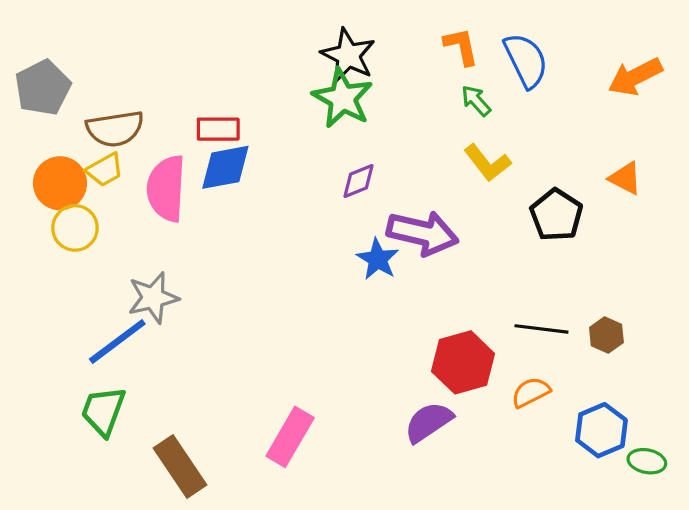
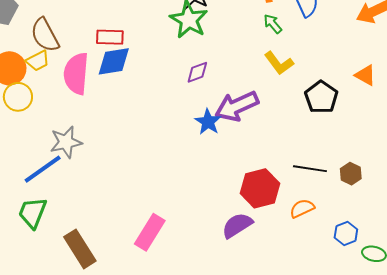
brown semicircle: (115, 129) -> (45, 35), turned 69
purple arrow: (423, 233) -> (237, 106), turned 141
blue hexagon: (601, 430) -> (346, 233), size x0.7

